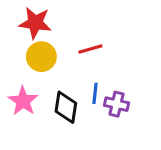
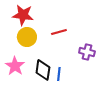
blue line: (95, 93) -> (59, 74), moved
purple cross: (116, 104) -> (87, 52), moved

